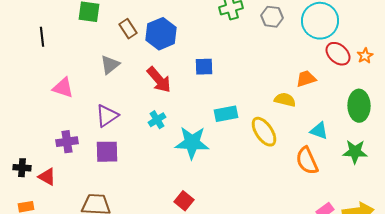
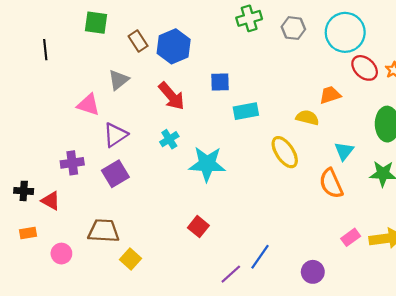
pink triangle: (63, 88) -> (88, 105), moved
cyan rectangle: (226, 114) -> (246, 111), moved
cyan triangle: (319, 131) -> (344, 151), turned 48
purple square: (107, 152) -> (115, 174), turned -30

